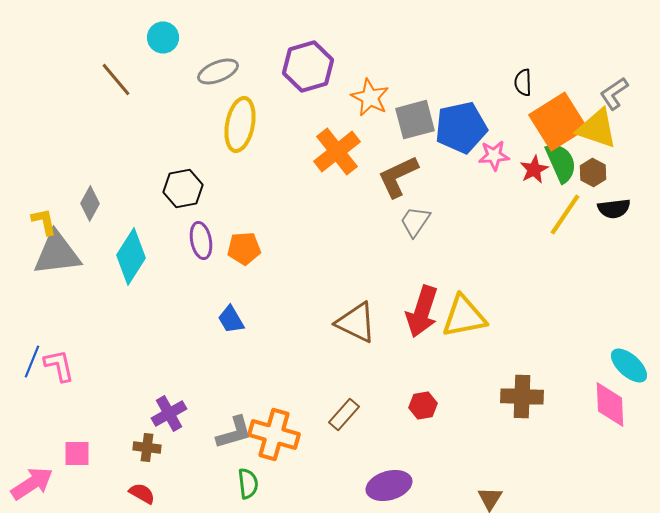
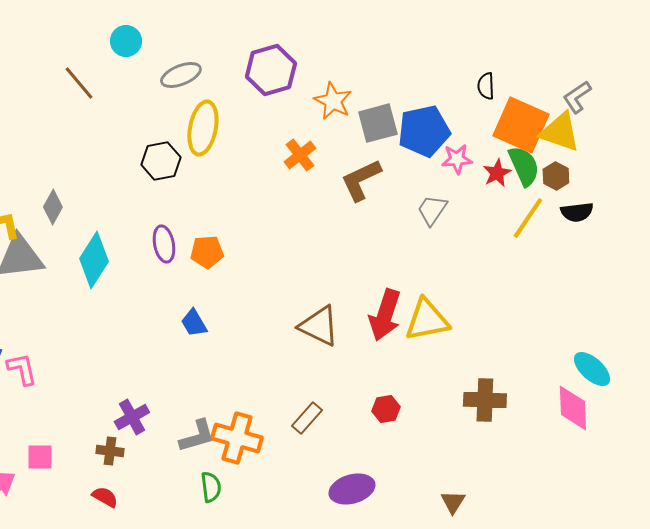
orange square: (558, 122) -> (521, 125), turned -34
orange cross: (337, 152) -> (300, 155), size x0.7
black hexagon: (183, 188) -> (161, 161), moved
gray trapezoid: (415, 222) -> (432, 210), moved

